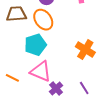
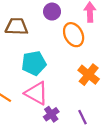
orange ellipse: (43, 20) -> (74, 35), moved

